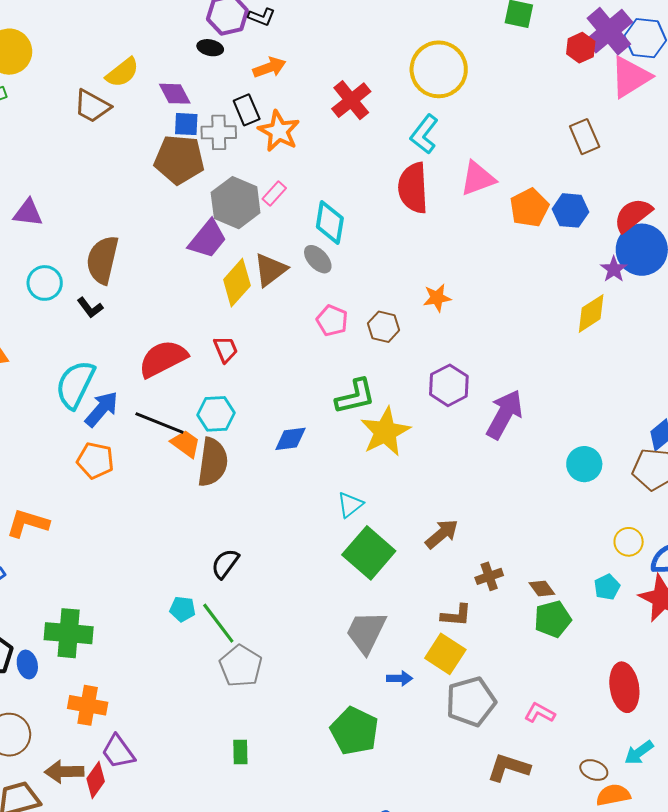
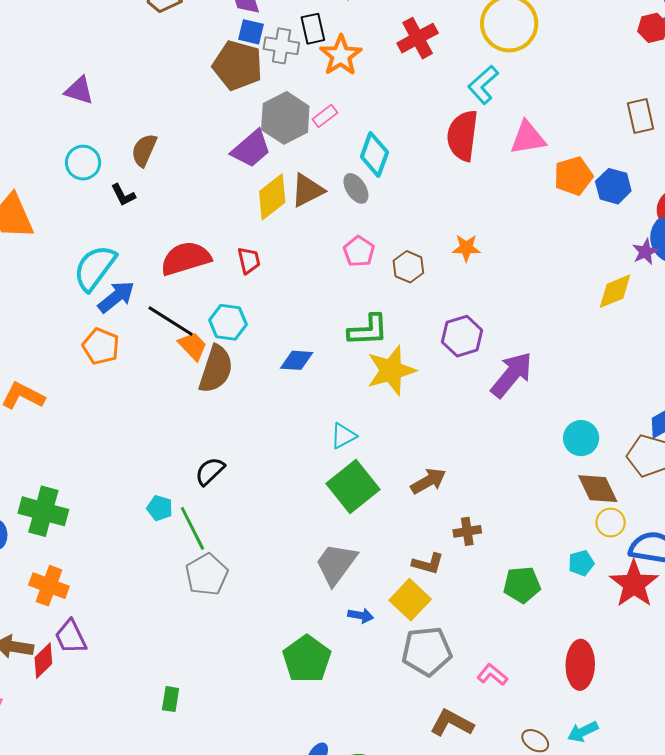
brown semicircle: (103, 260) -> (144, 150), size x0.7
brown diamond: (542, 589) -> (598, 489), moved, size x1.6
green rectangle: (240, 752) -> (171, 699), moved

